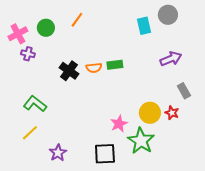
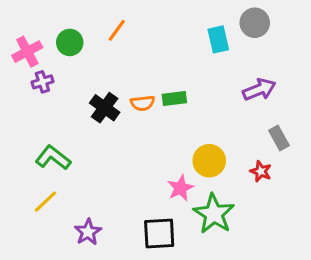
purple cross: (28, 54) -> (42, 82), turned -32
yellow circle: (150, 113) -> (209, 161), moved

